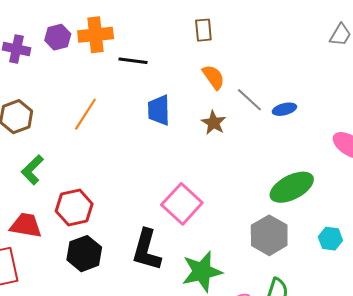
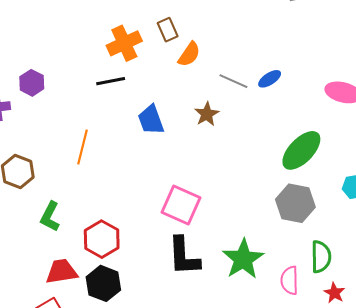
orange cross: (96, 35) -> (124, 43), moved
orange semicircle: (213, 77) -> (189, 54), moved, turned 88
brown star: (214, 123) -> (207, 114), turned 30
pink square: (182, 204) -> (181, 205), moved
black hexagon: (84, 254) -> (103, 283), moved

